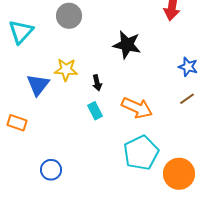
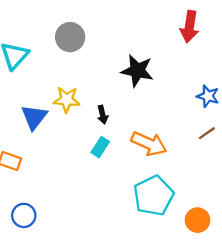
cyan rectangle: (95, 111) -> (100, 147), turned 60
blue circle: (51, 170) -> (24, 215), moved
orange circle: (179, 174) -> (198, 220), size x0.7

